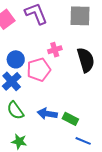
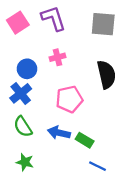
pink cross: (55, 50) -> (57, 57), moved
pink pentagon: (39, 70) -> (69, 99), moved

